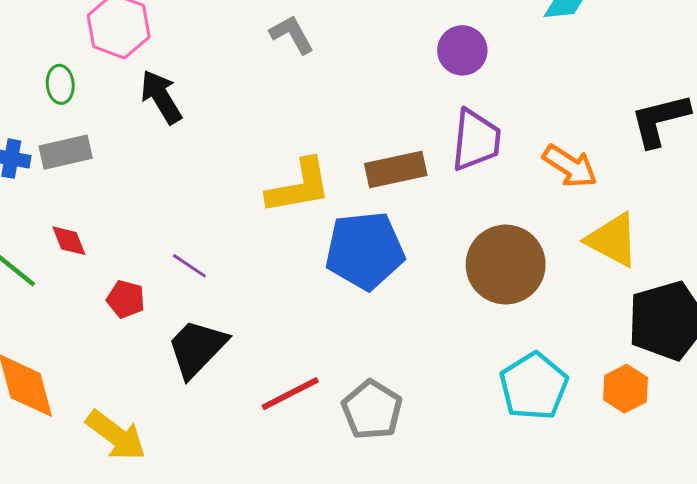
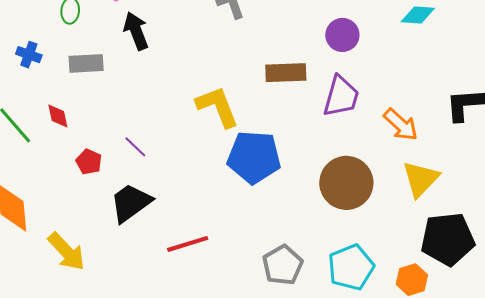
gray rectangle: (66, 152) -> (86, 63), moved
brown rectangle: (396, 170) -> (286, 73), moved
yellow L-shape: (299, 186) -> (218, 107), turned -111
yellow triangle: (613, 240) -> (421, 179), turned 36
gray pentagon: (372, 410) -> (283, 265), moved

